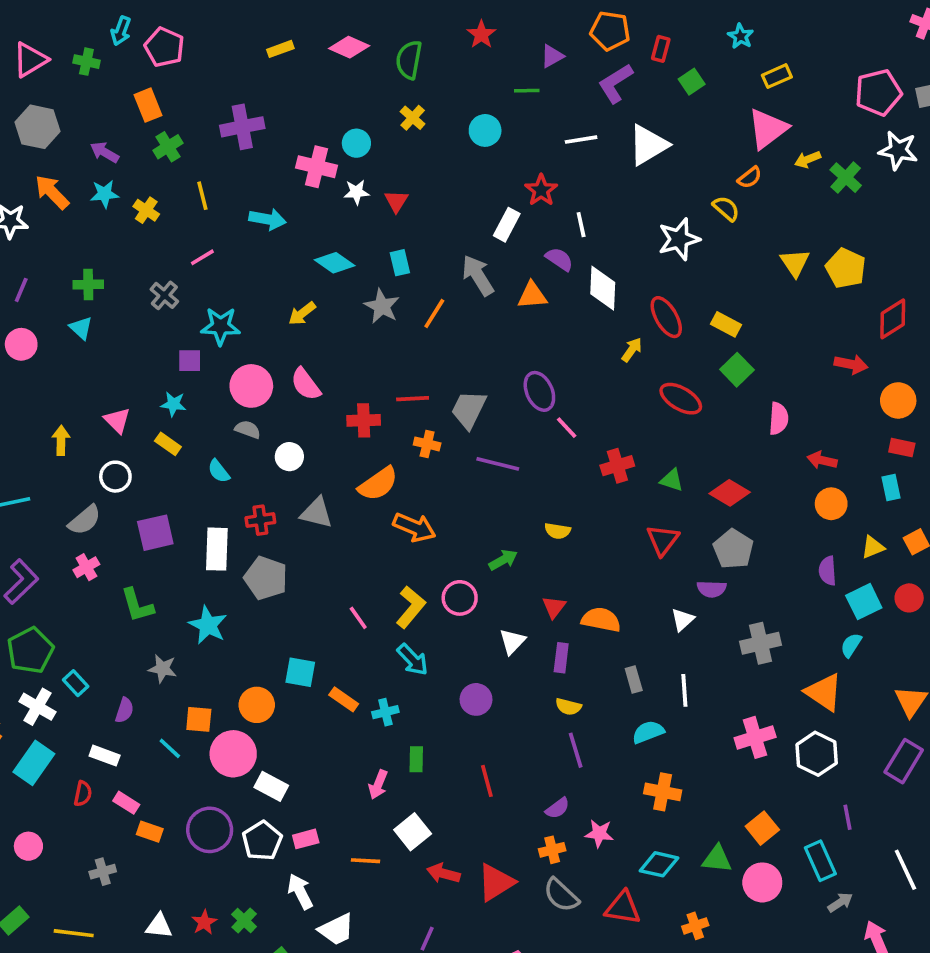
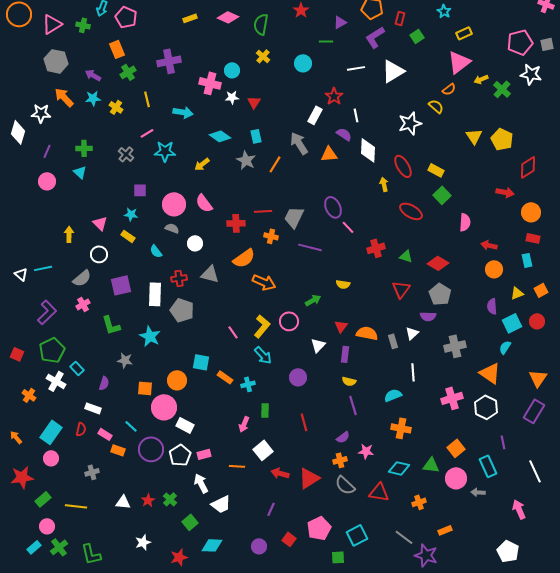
cyan star: (221, 326) -> (165, 151), moved
yellow arrow: (632, 350) -> (384, 184), turned -48
gray rectangle: (634, 679) -> (393, 341), moved
cyan line: (170, 748) -> (131, 426), moved
cyan rectangle: (34, 763) -> (51, 432), moved
gray arrow: (840, 902) -> (478, 492), moved, turned -144

